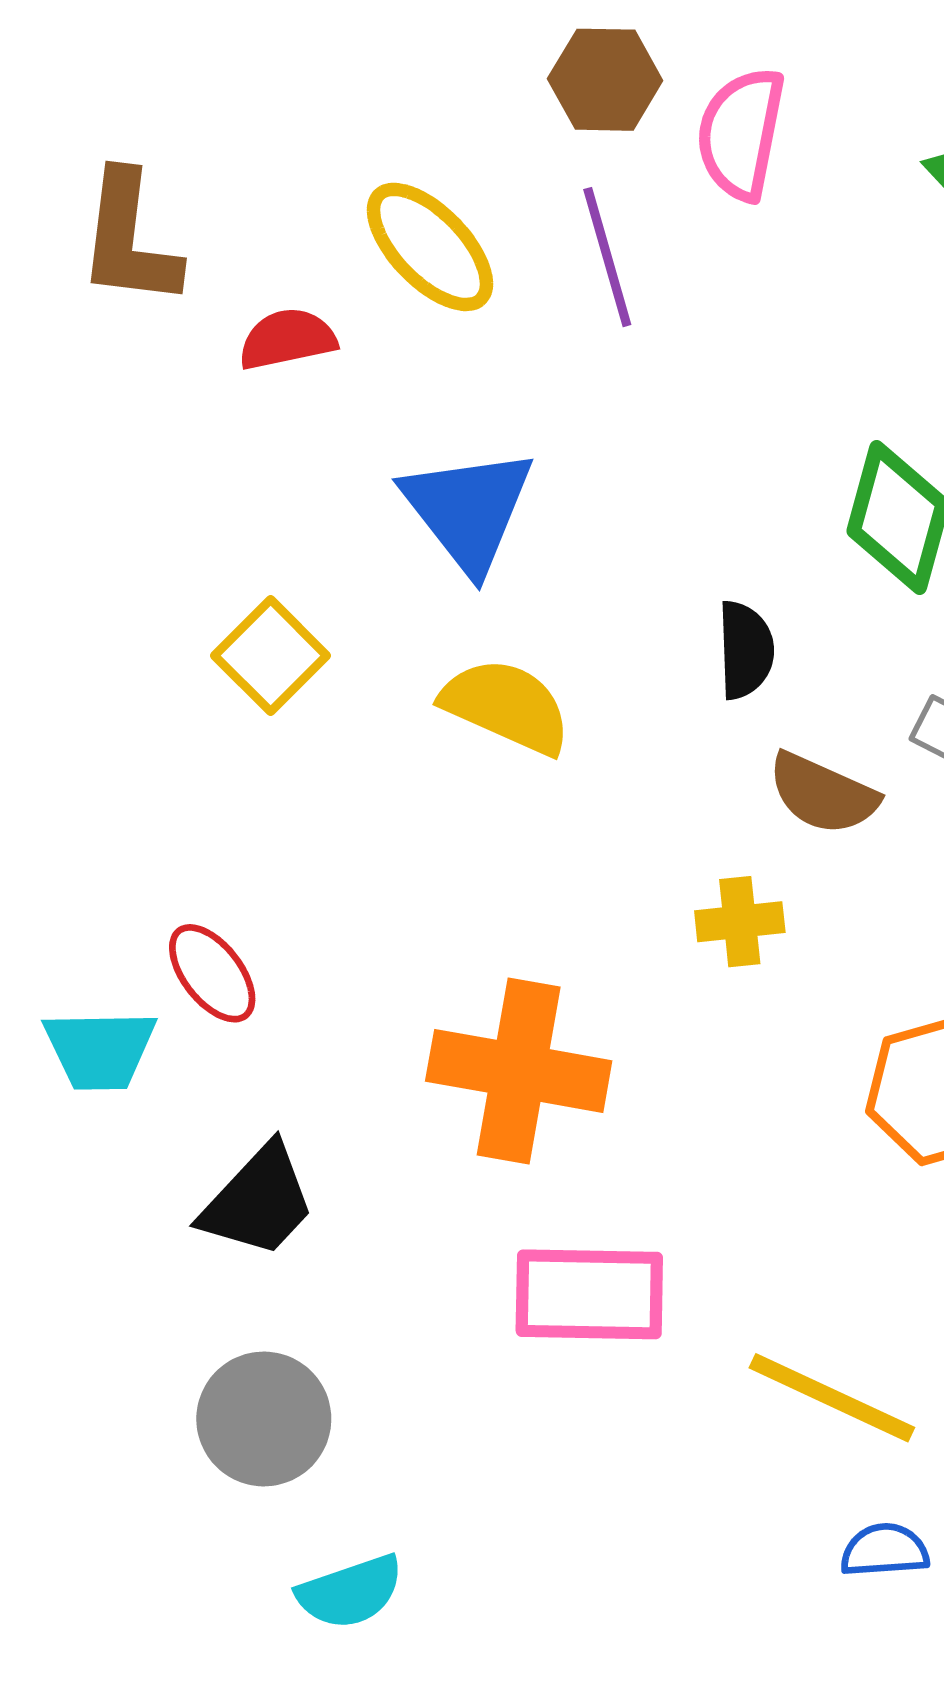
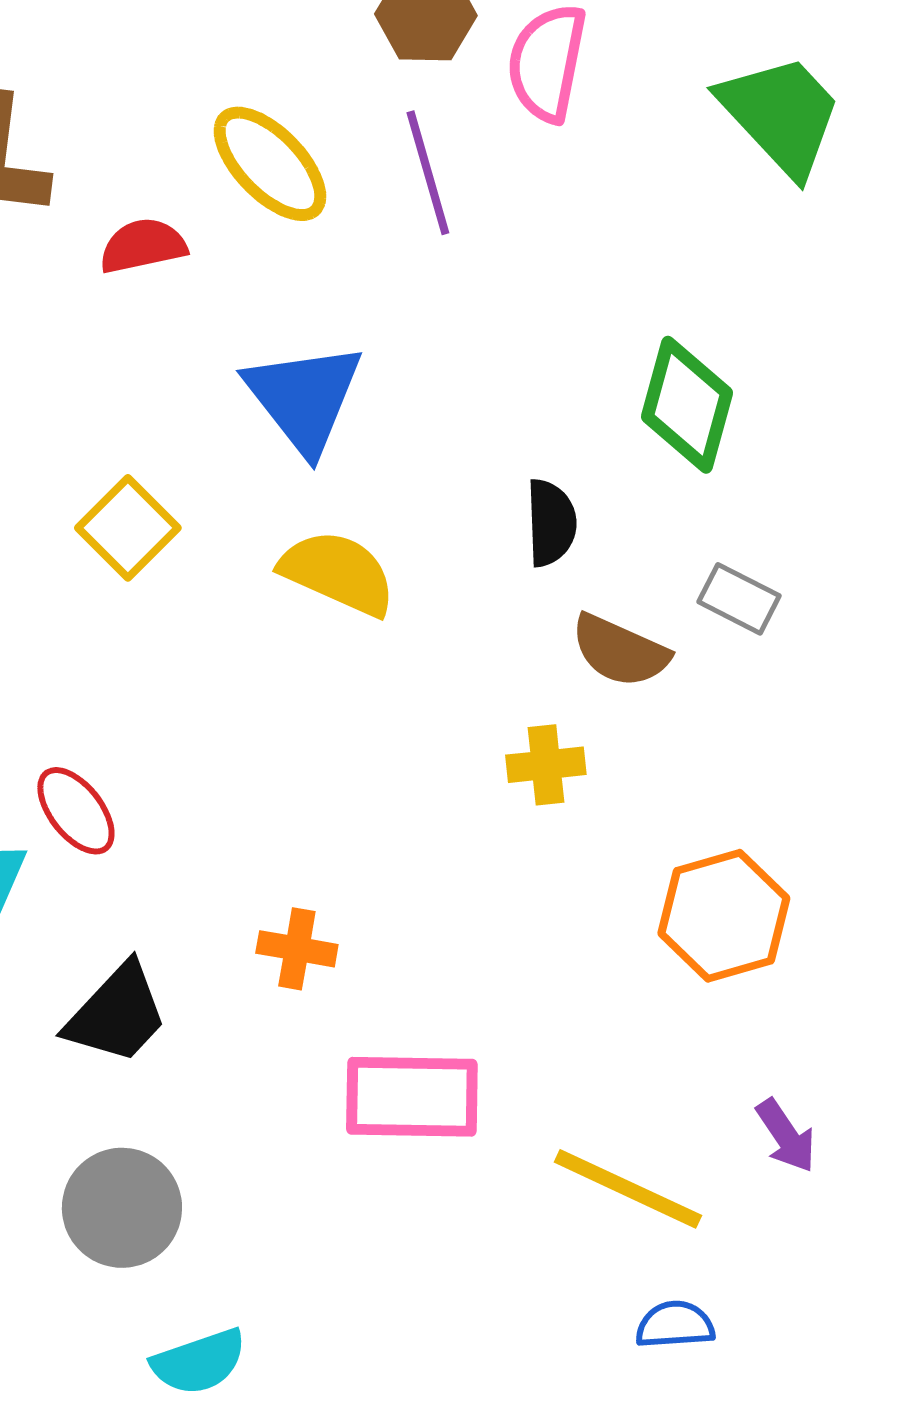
orange cross: (519, 1071) -> (297, 949), moved, size x0.5

